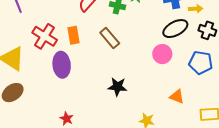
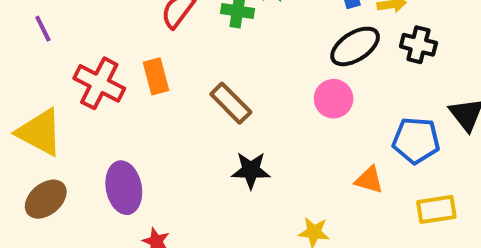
brown rectangle: (110, 38) -> (231, 103), moved
blue pentagon: (201, 63) -> (416, 140), moved
purple ellipse: (62, 65) -> (124, 188), moved

